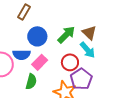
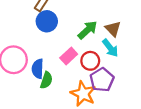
blue circle: (37, 36) -> (47, 21), moved
blue semicircle: (22, 55) -> (38, 69), moved, turned 90
pink rectangle: (40, 62) -> (69, 56), moved

